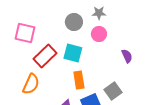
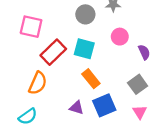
pink circle: (99, 34) -> (120, 37), moved
orange rectangle: (79, 80) -> (91, 79), turned -30
gray square: (113, 91) -> (138, 84), moved

